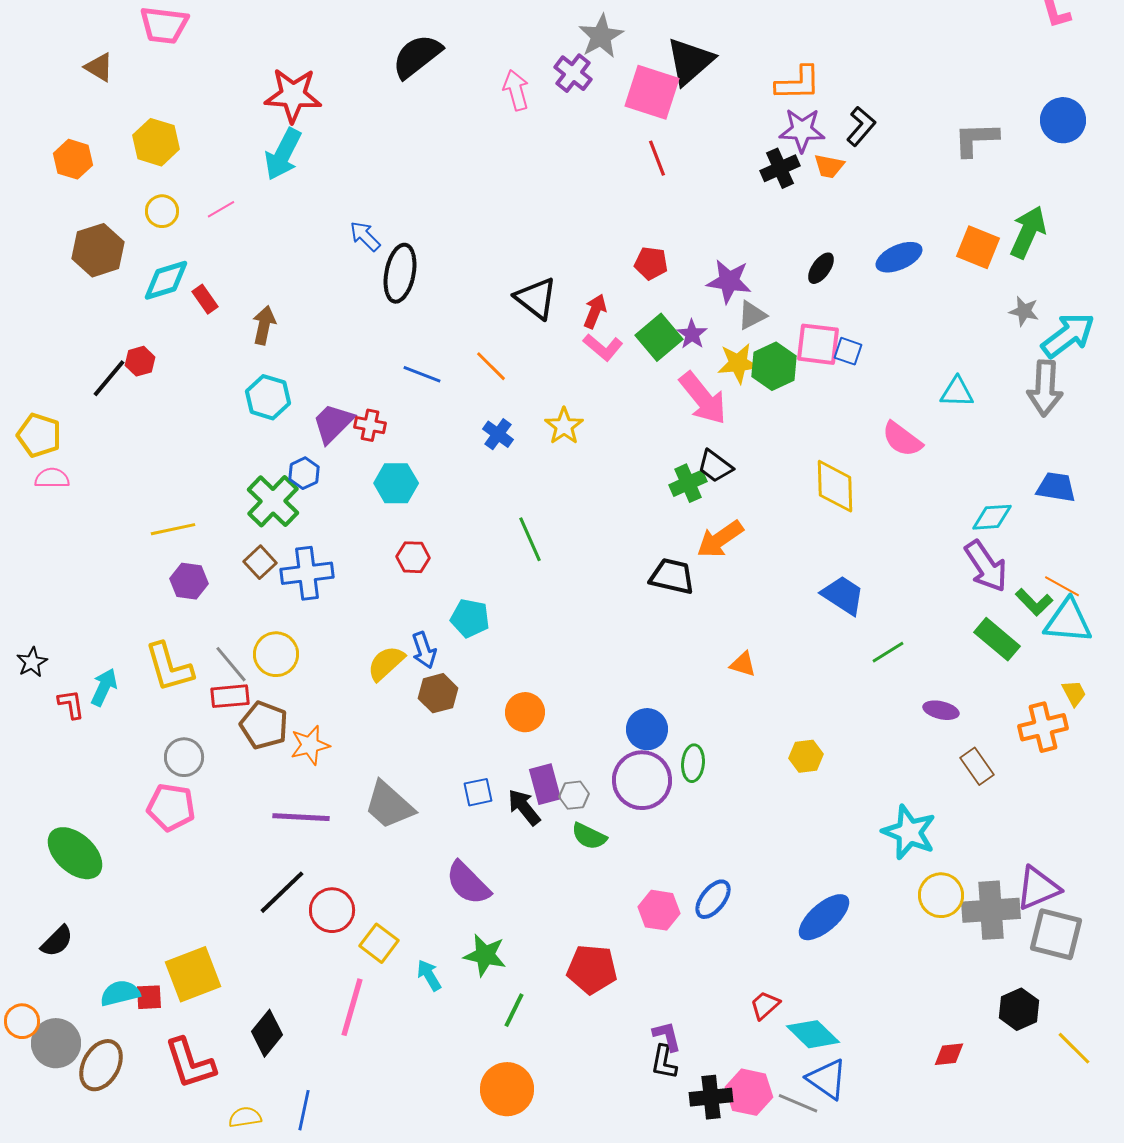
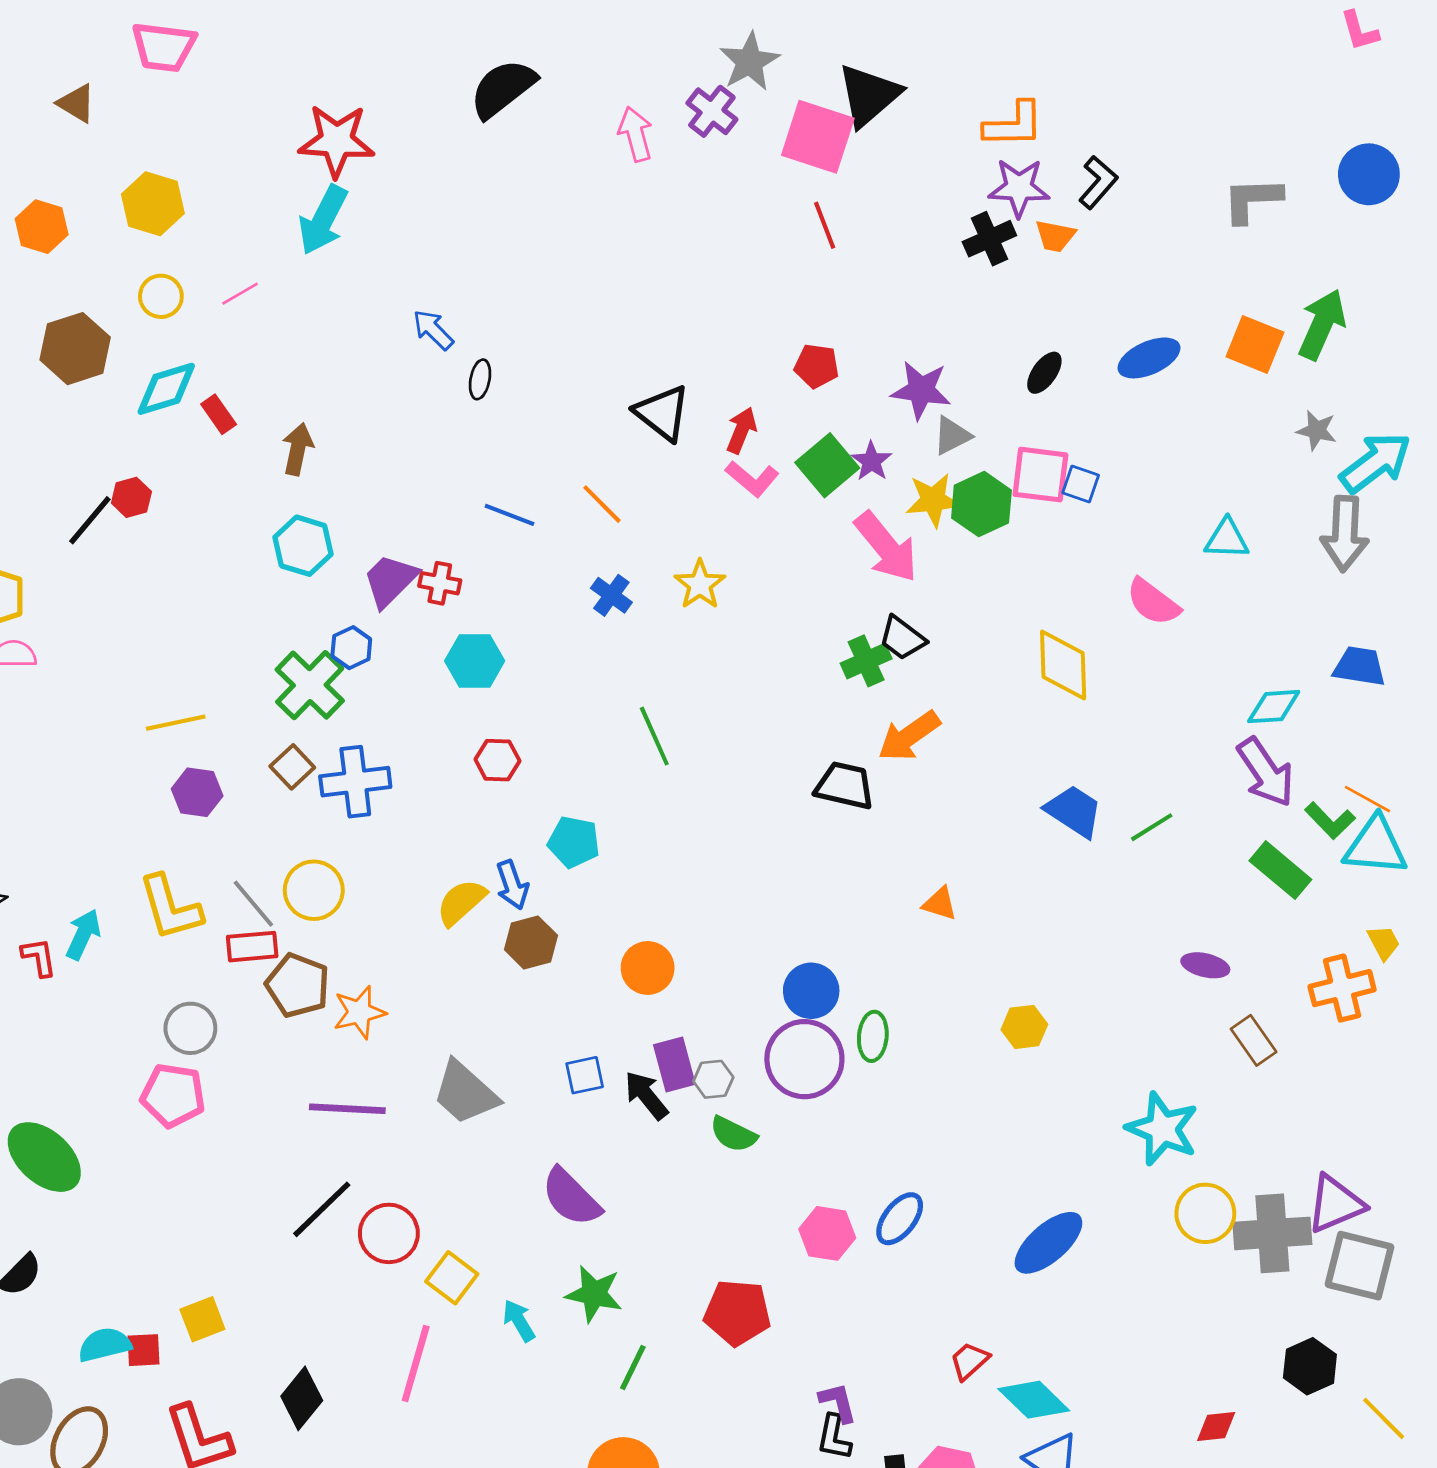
black ellipse: (400, 273) -> (480, 379), size x0.5
green line: (888, 652) -> (1152, 827), moved
yellow square: (193, 974) -> (202, 1319), size x0.6

